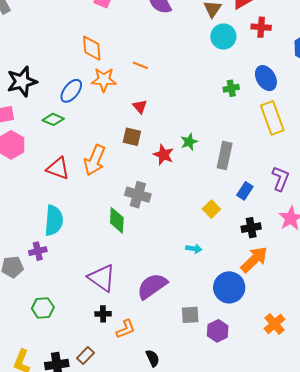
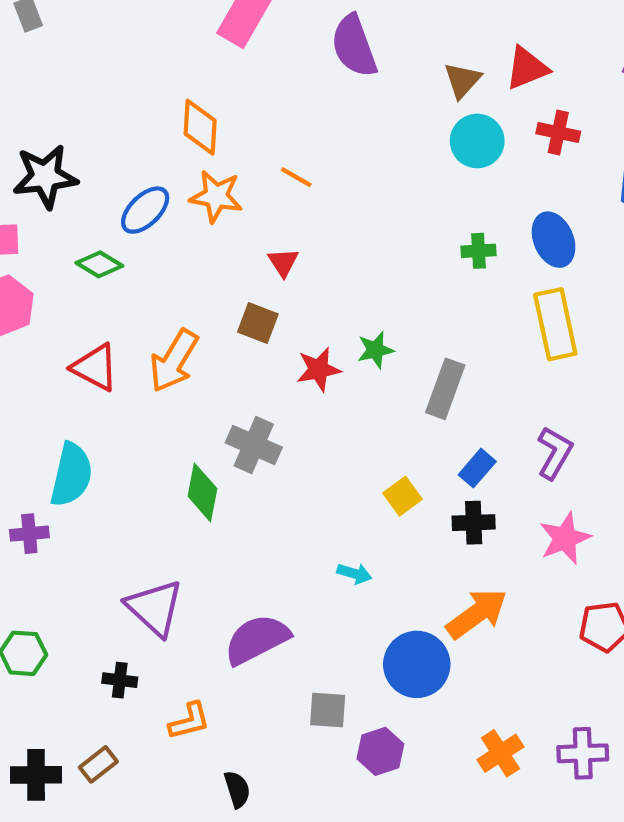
red star: (164, 155) -> (319, 369), turned 30
black cross: (251, 228) -> (474, 523), moved
black cross: (103, 314) -> (120, 680), moved

